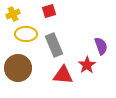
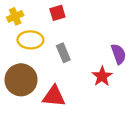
gray rectangle: (54, 45) -> (63, 53), size x0.7
red triangle: (63, 75) -> (54, 96), moved

